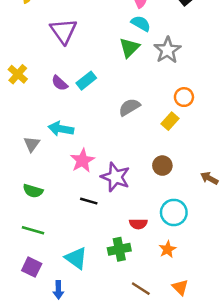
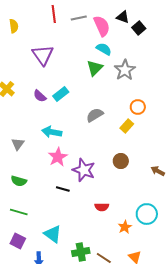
cyan arrow: (61, 129) -> (52, 132), moved
cyan circle: (174, 212) -> (147, 214), moved
green cross: (119, 249) -> (81, 252), moved

